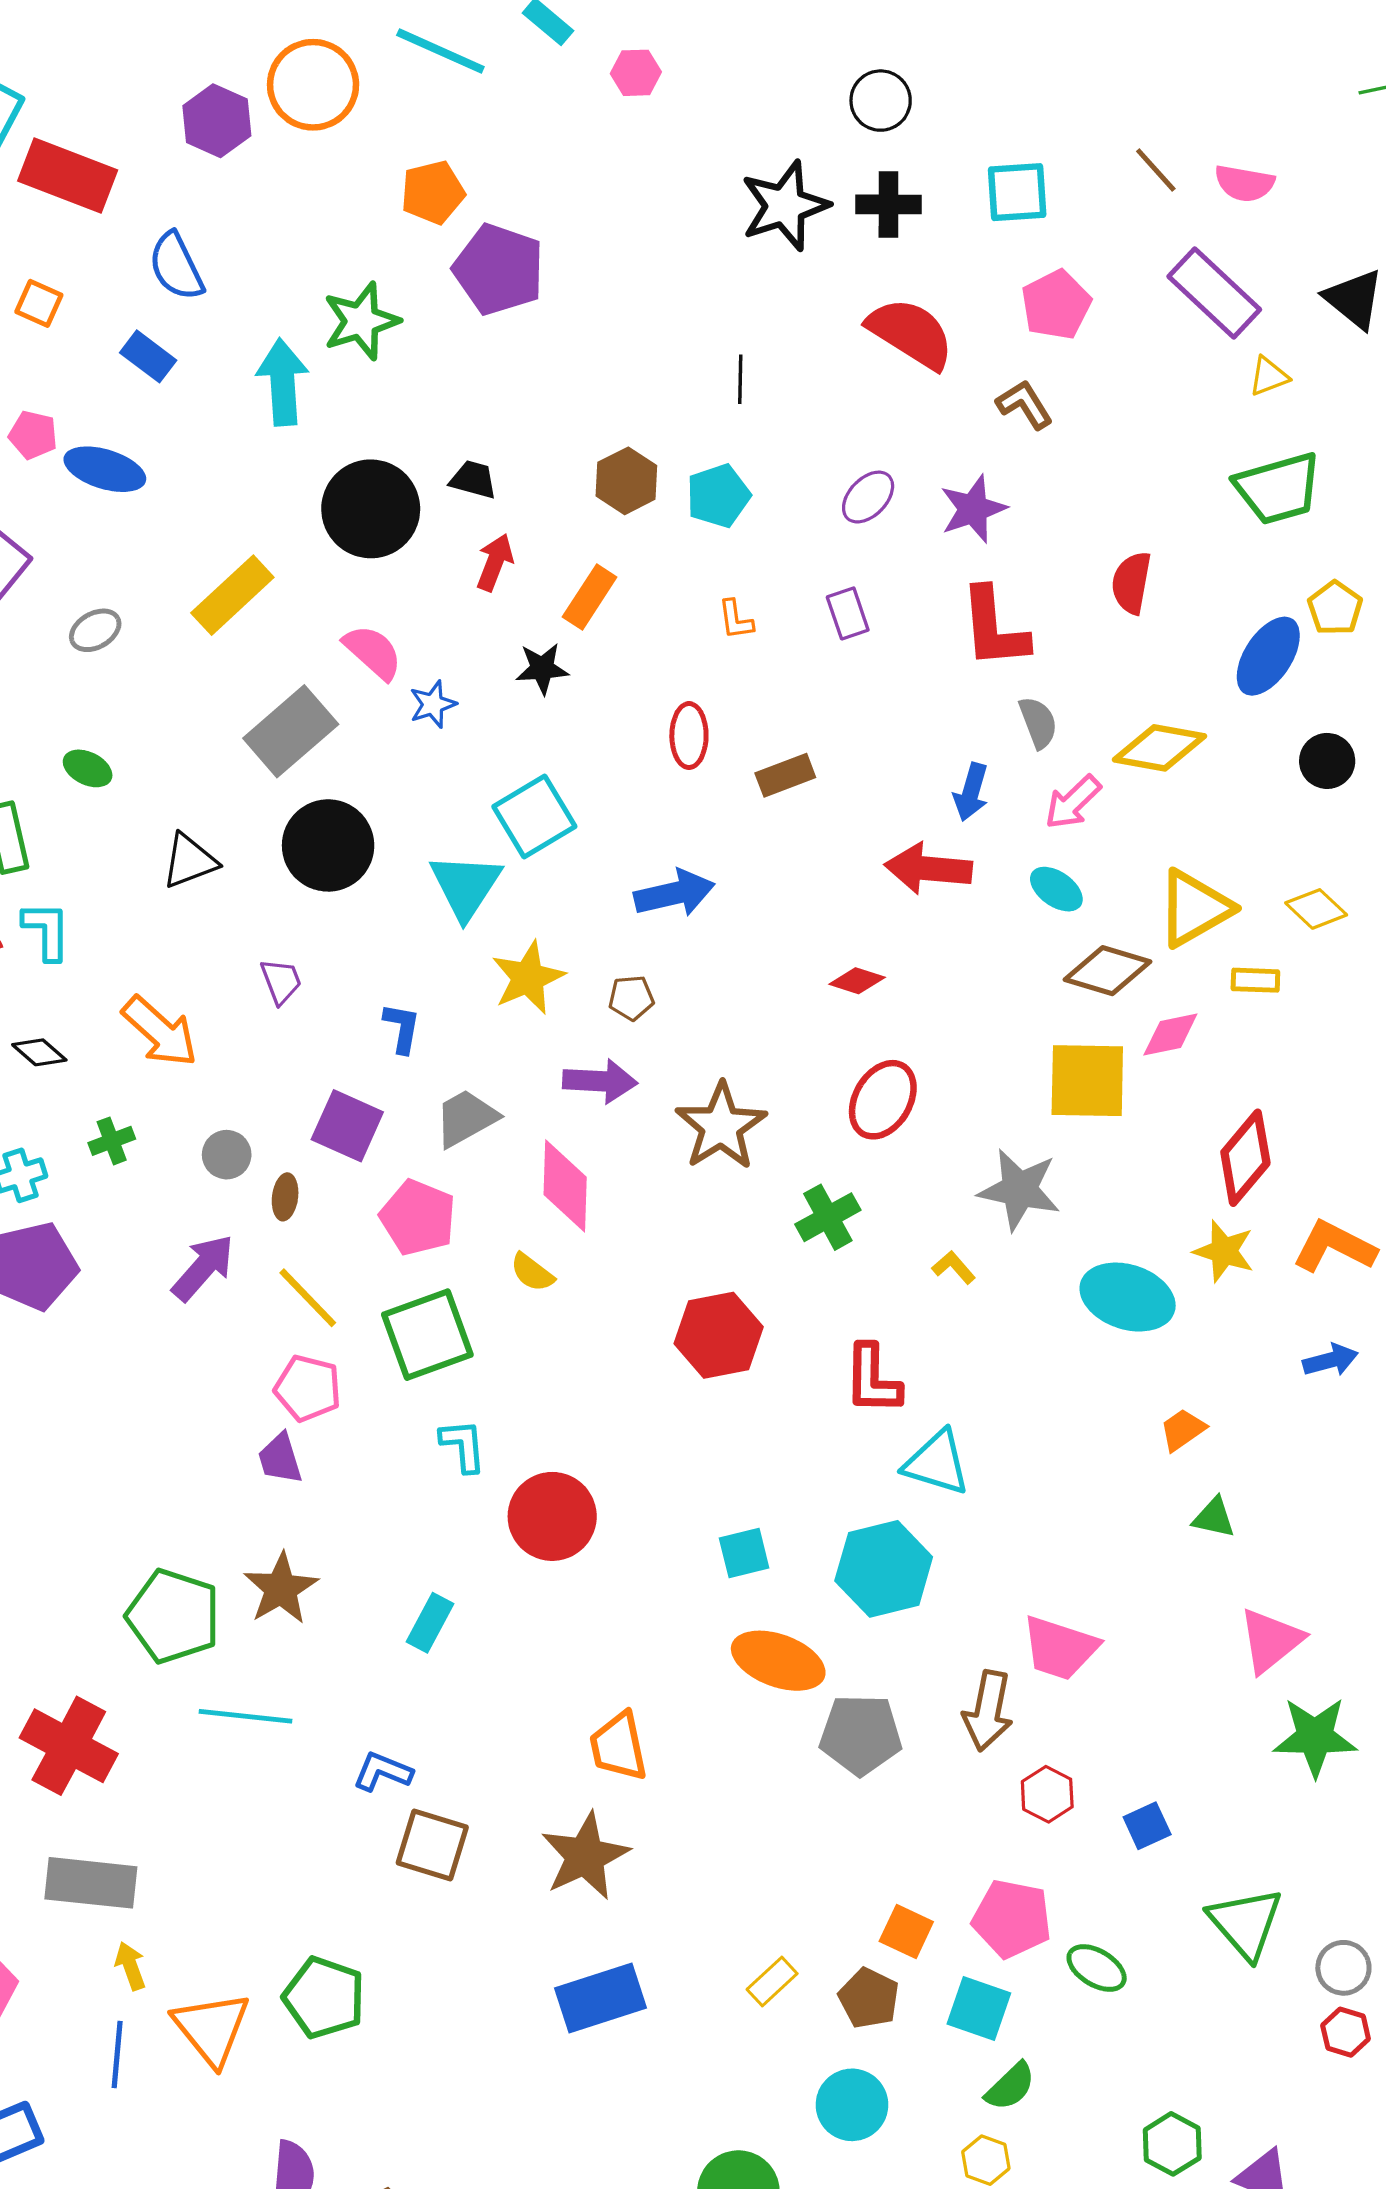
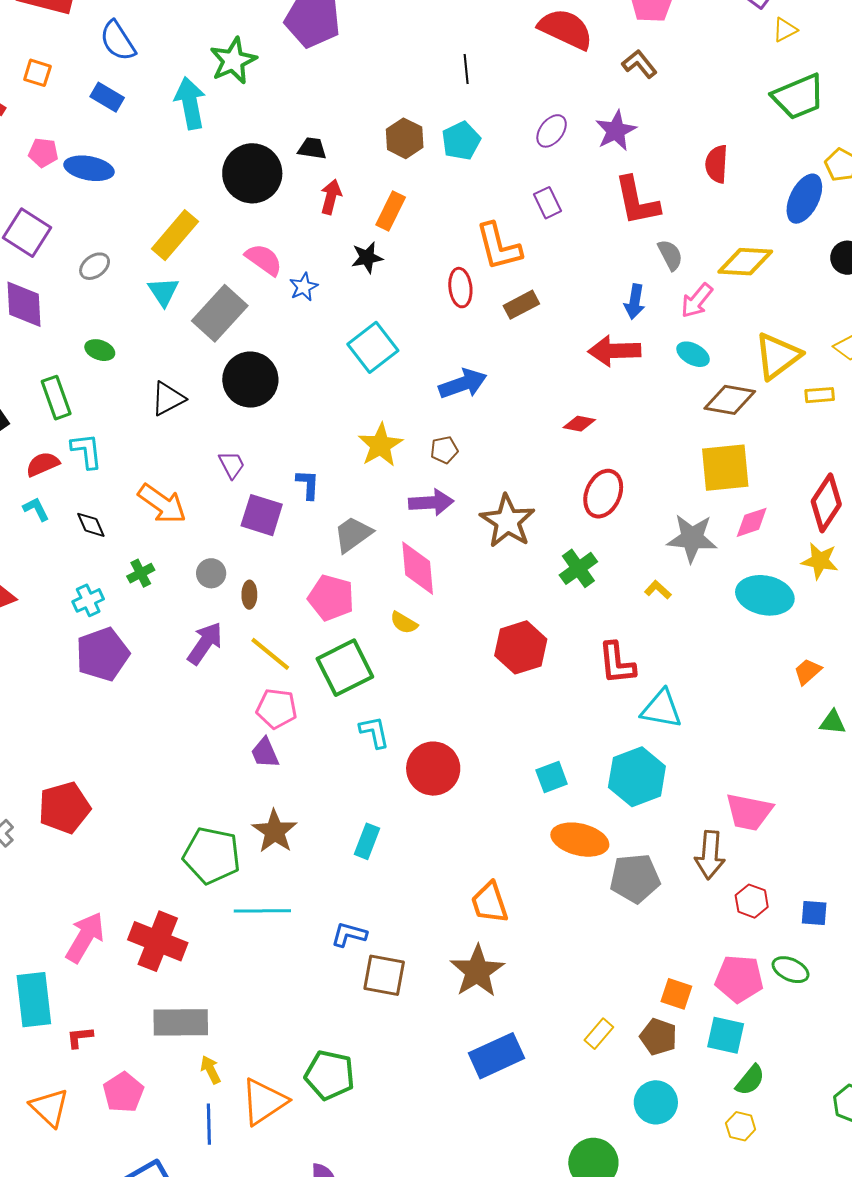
orange L-shape: (736, 620) -> (499, 247), moved, size x2.0
cyan triangle: (466, 886) -> (163, 292), moved, size x0.7
pink diamond: (1170, 1034) -> (752, 522), moved
black diamond: (39, 1052) -> (91, 525), turned 32
purple square: (347, 1126) -> (262, 515), moved
blue square: (1147, 1826) -> (814, 913), turned 36
green ellipse: (1097, 1968) -> (791, 970), moved
orange triangle: (212, 2028) -> (264, 1102), turned 42

